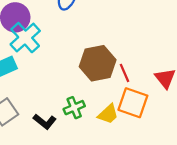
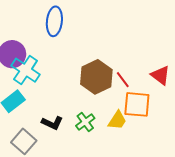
black L-shape: (45, 122) -> (52, 123), moved

